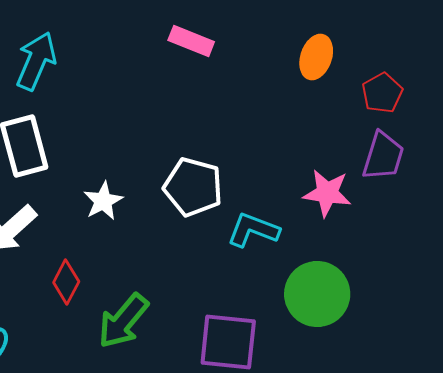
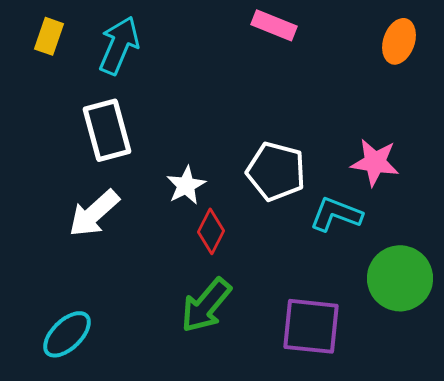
pink star: (327, 193) -> (375, 162), moved
red diamond: (66, 282) -> (211, 231), moved

